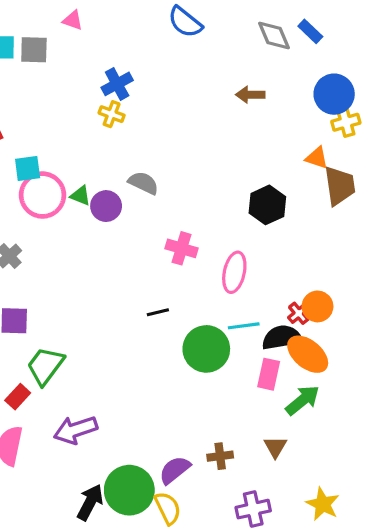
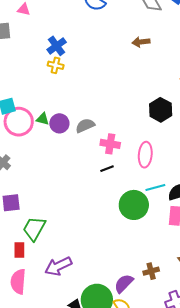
gray semicircle: (143, 183) -> (85, 126), moved, turned -42
black line: (158, 312) -> (107, 169), moved
red rectangle: (18, 397) -> (19, 250), turned -35

